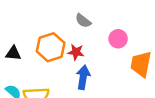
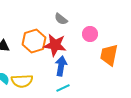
red star: (76, 52) -> (55, 45), size x1.6

